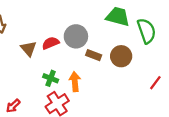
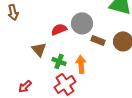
brown triangle: (29, 49) -> (39, 49), moved

